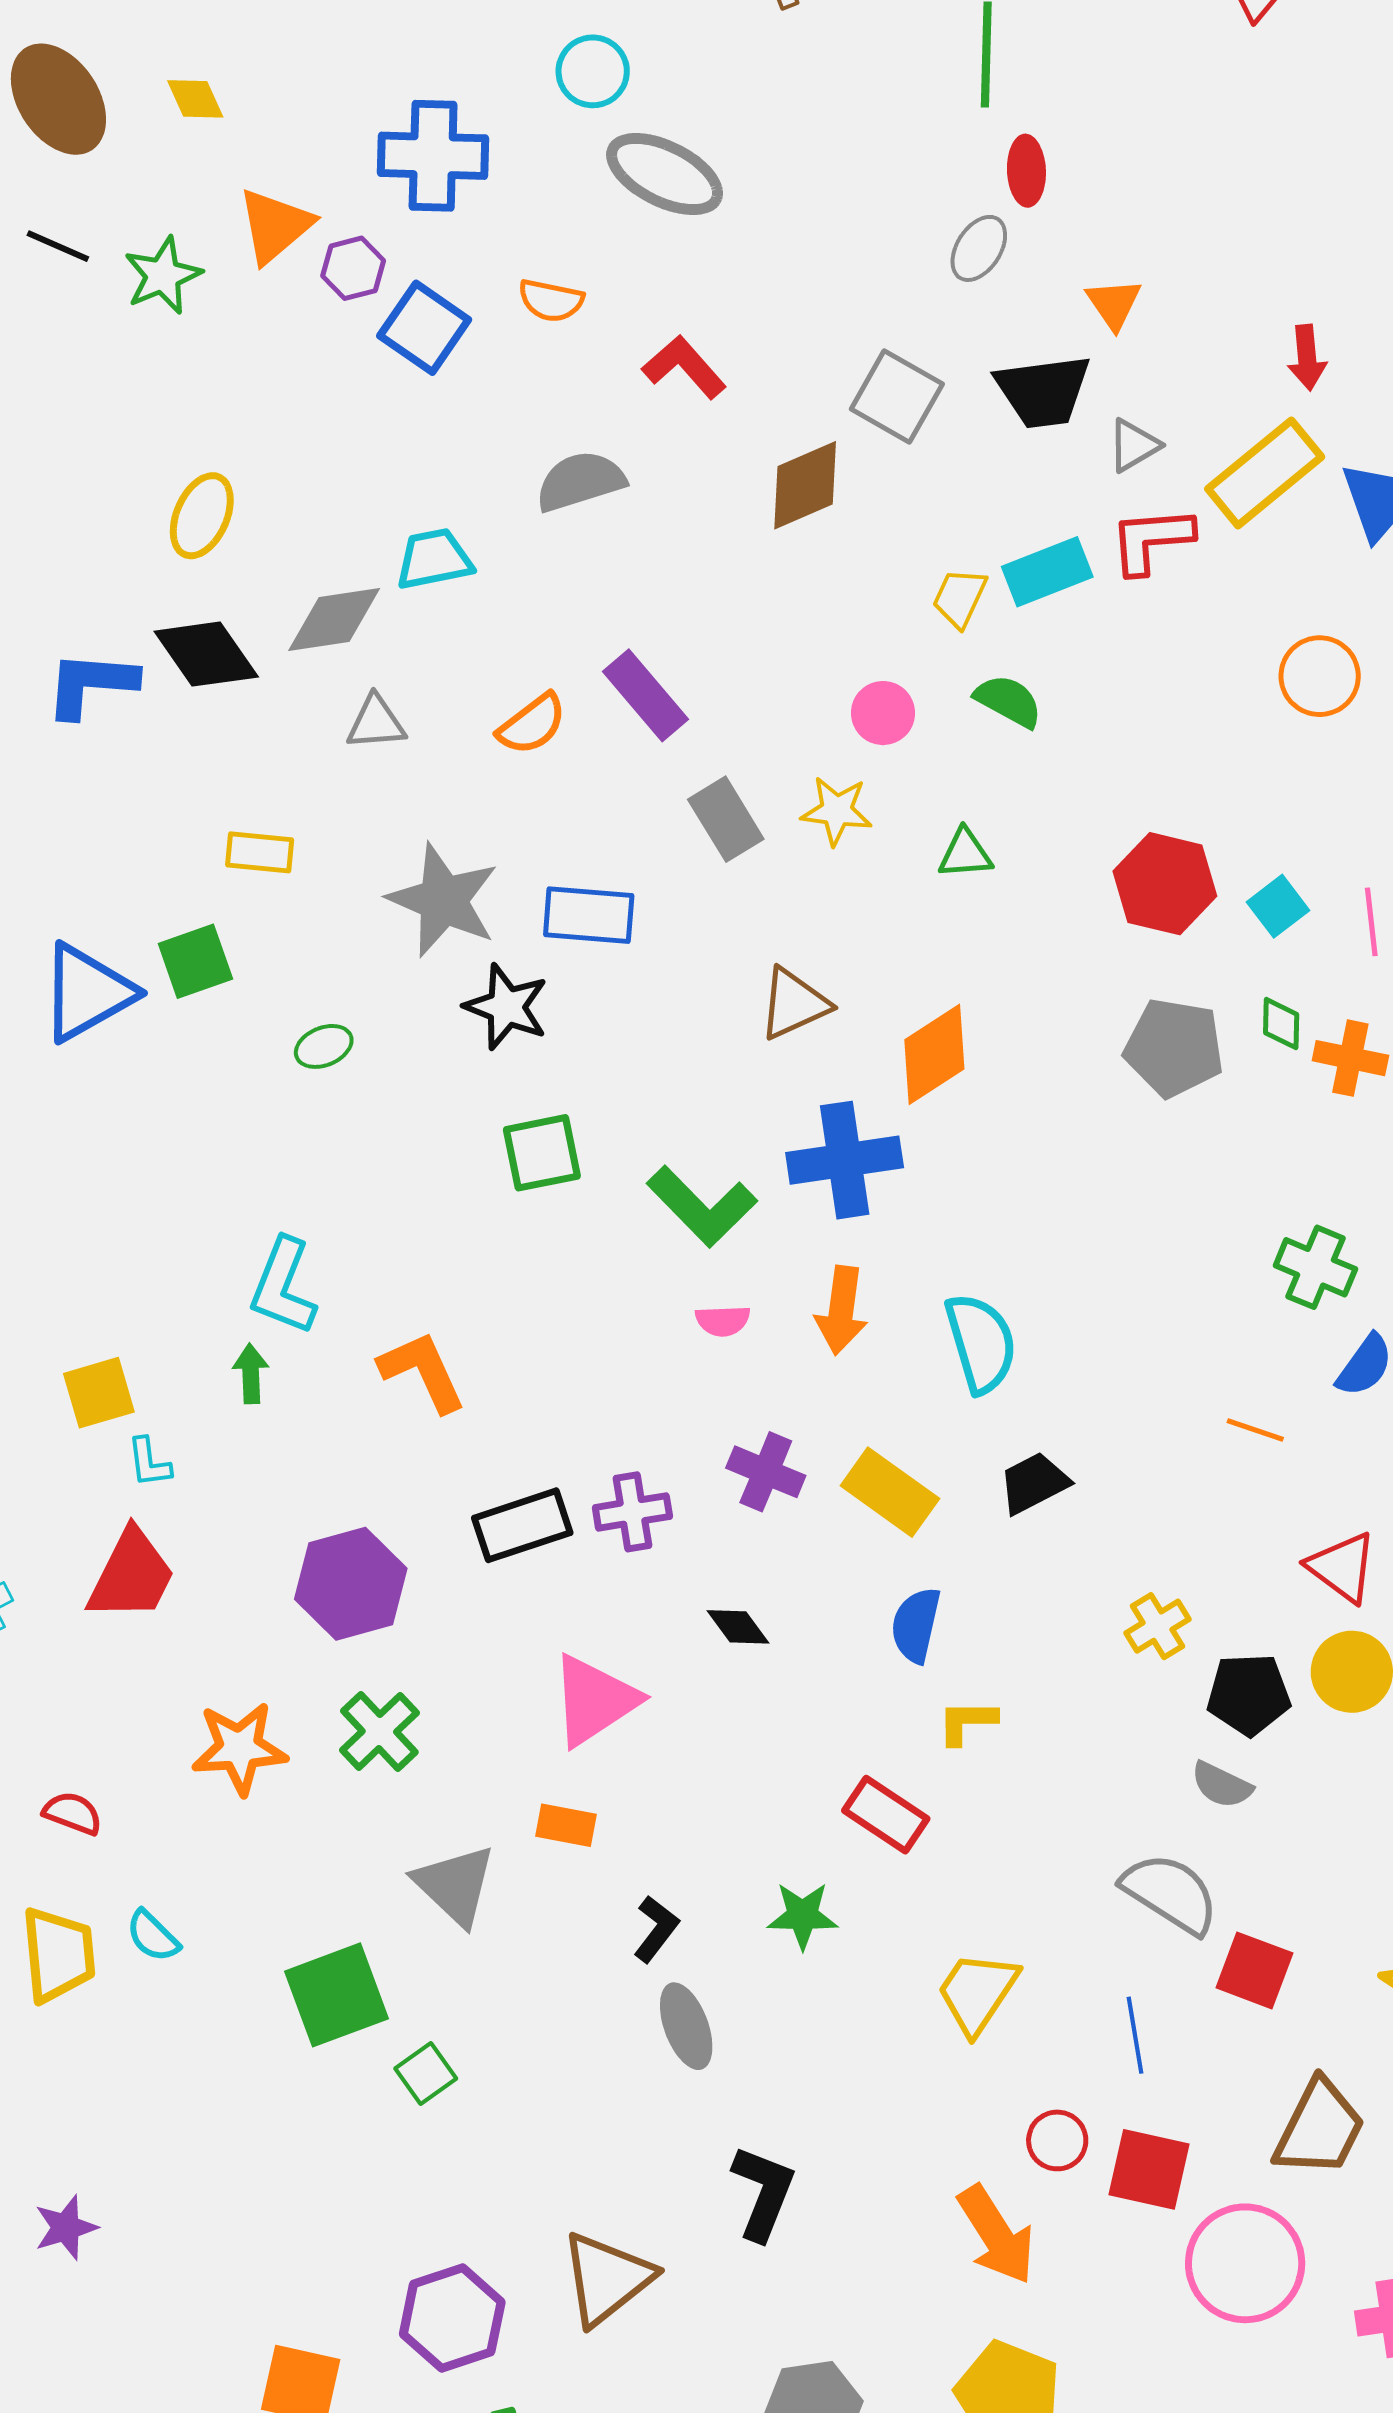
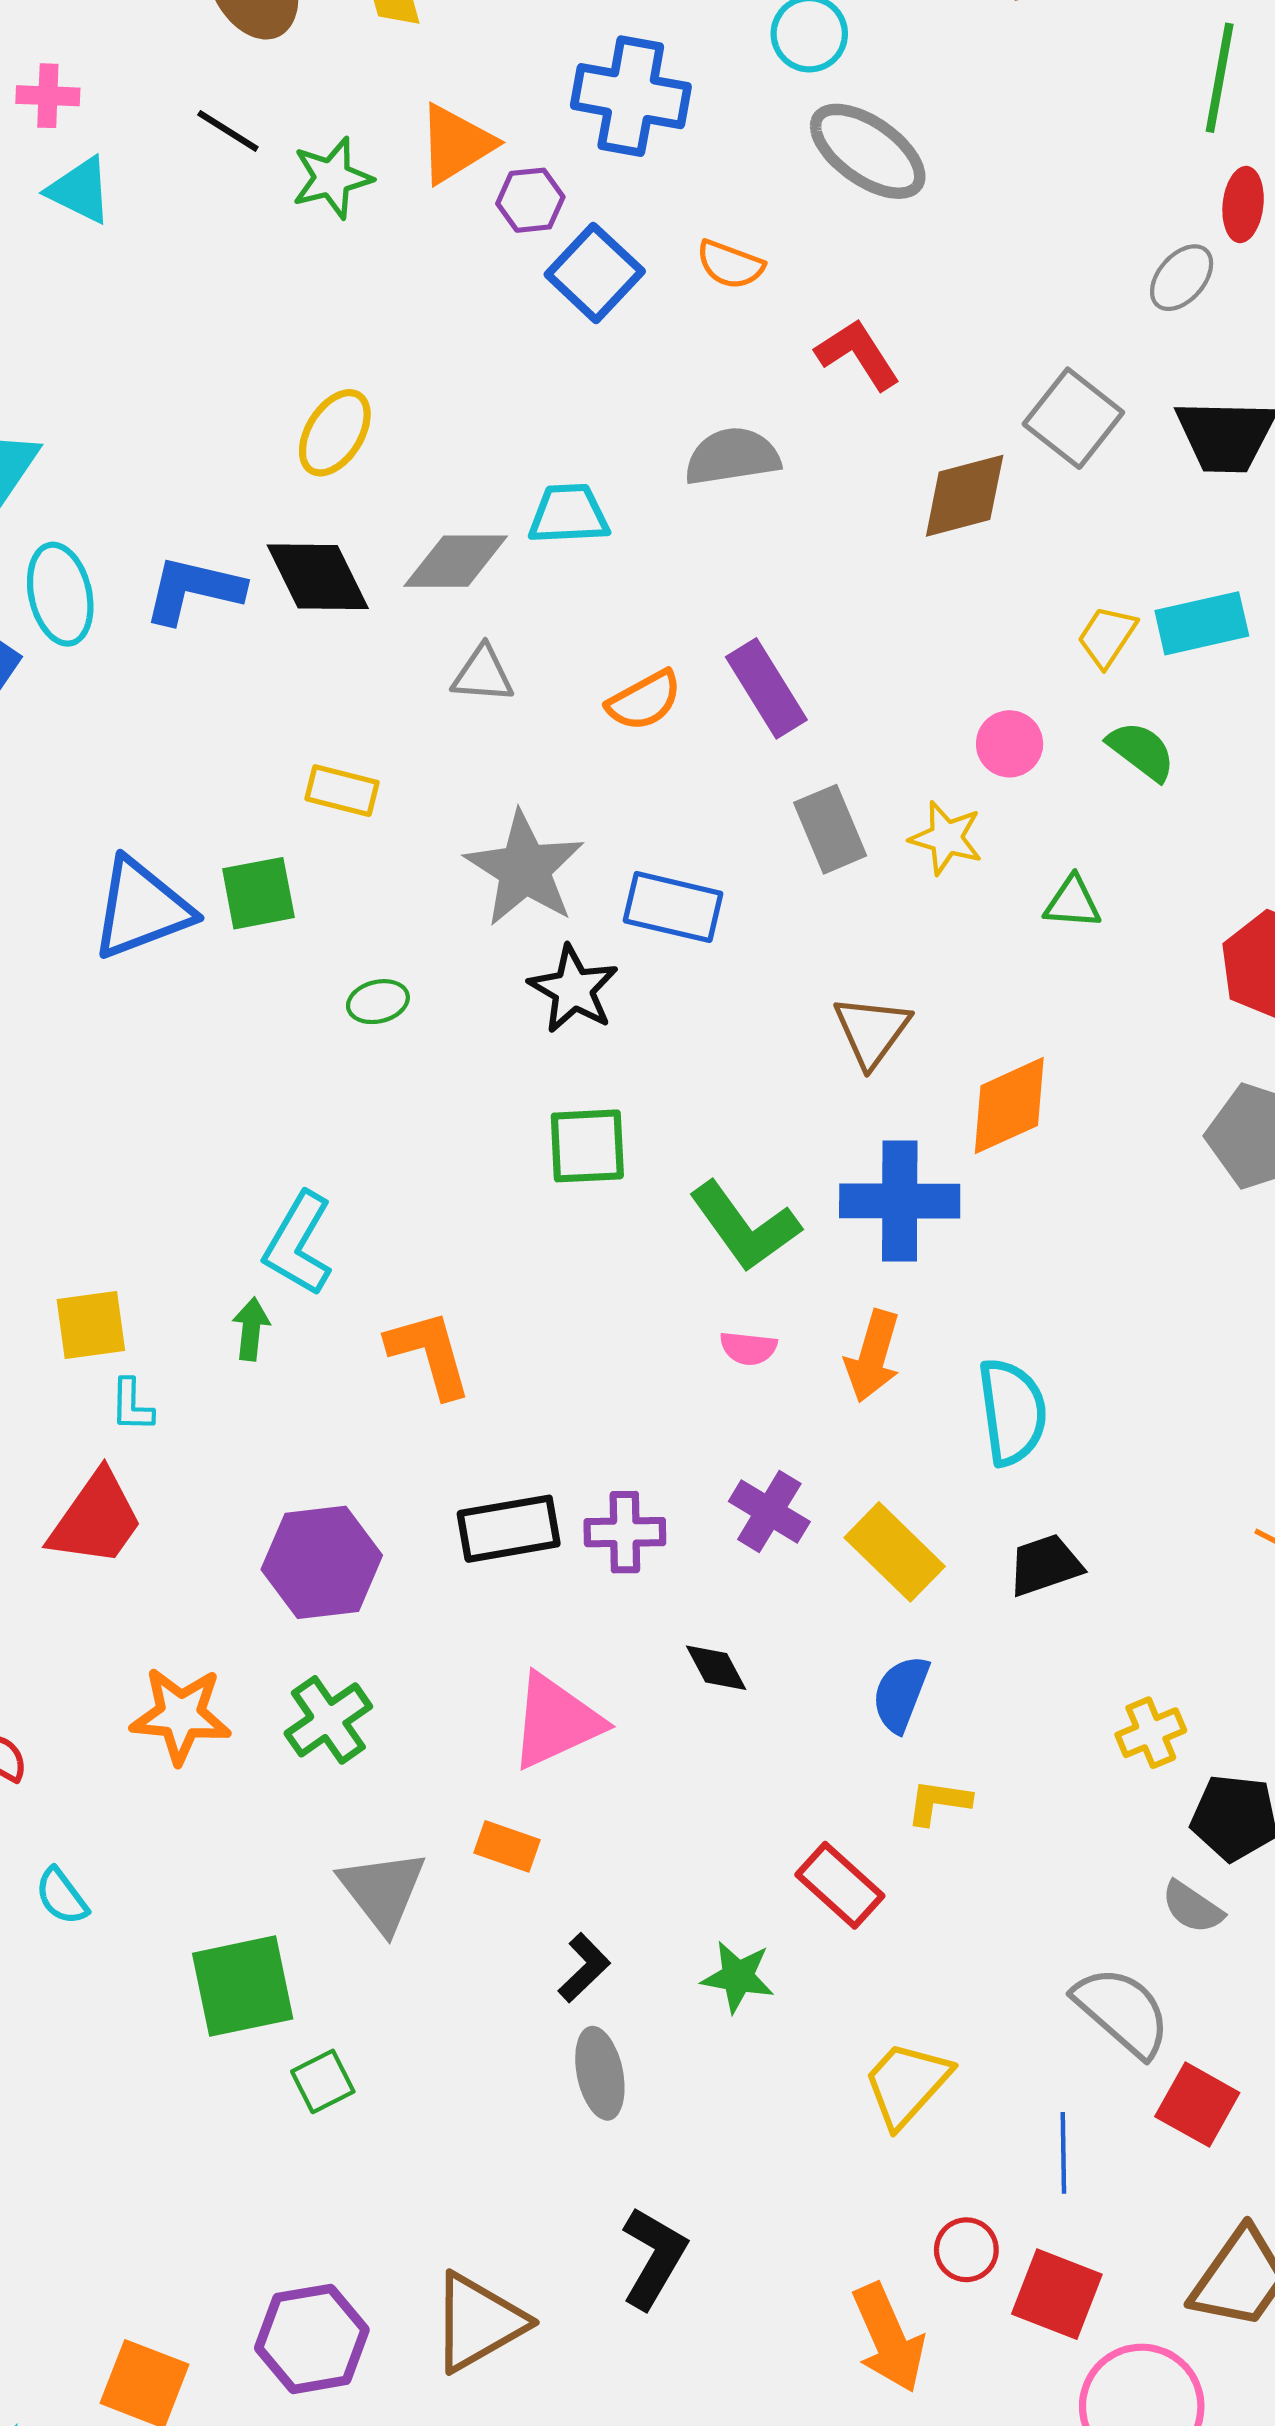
brown triangle: (794, 1004) -> (872, 1031), turned -38

